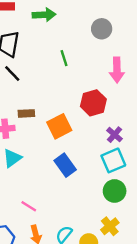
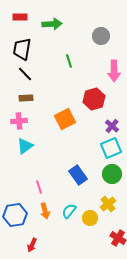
brown rectangle: (26, 113) -> (26, 98), moved
blue rectangle: (65, 165) -> (78, 175), moved
pink line: (29, 206) -> (39, 187), turned 40

